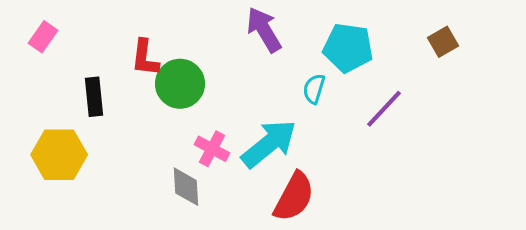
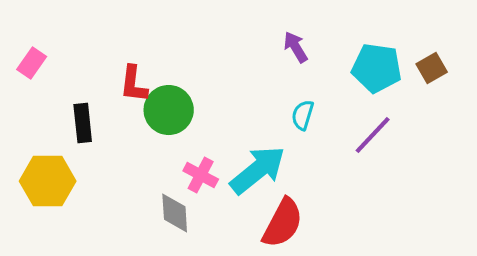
purple arrow: (264, 30) -> (296, 47), moved, size x0.7
cyan pentagon: (348, 48) -> (377, 68), moved

